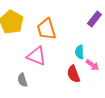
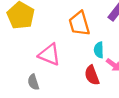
orange trapezoid: (46, 29) -> (79, 24), moved

